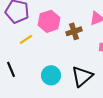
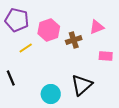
cyan circle: (51, 75) -> (51, 94), moved

